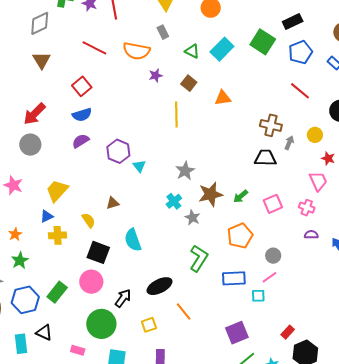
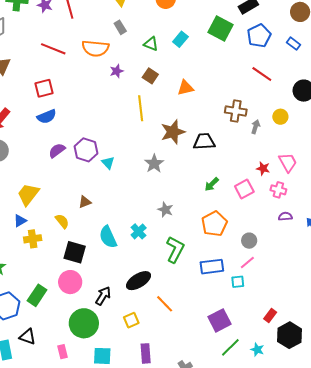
cyan rectangle: (222, 49) -> (180, 39), size x0.7
red square: (82, 86) -> (44, 88), turned 30
purple semicircle: (81, 141) -> (57, 150), moved
black trapezoid: (265, 158) -> (204, 142), moved
red star: (328, 158) -> (263, 168), moved
brown star: (211, 194) -> (173, 132), moved
cyan cross: (174, 201) -> (139, 231), moved
pink rectangle: (78, 350) -> (62, 352), turned 64

